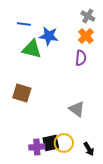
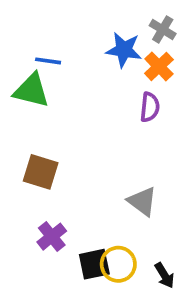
blue line: (24, 24) -> (48, 61), moved
blue star: (49, 36) -> (124, 50), moved
green triangle: (32, 49) -> (31, 91), moved
purple cross: (37, 147) -> (52, 237), moved, turned -35

